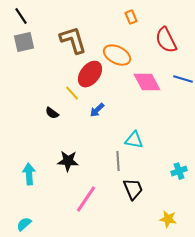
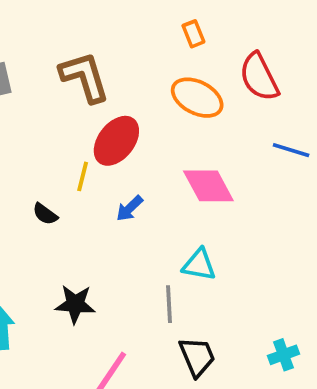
orange ellipse: (117, 55) -> (197, 98), moved
pink diamond: (147, 82) -> (208, 186), moved
yellow line: (72, 93) -> (83, 176), turned 56
cyan cross: (179, 171) -> (284, 355), moved

